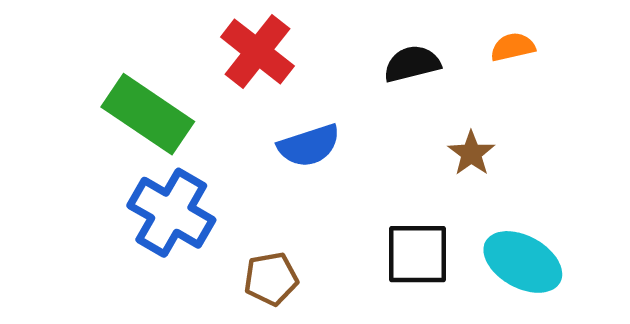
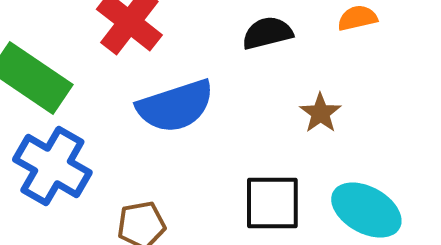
blue semicircle: (309, 146) -> (175, 106), size x1.4

